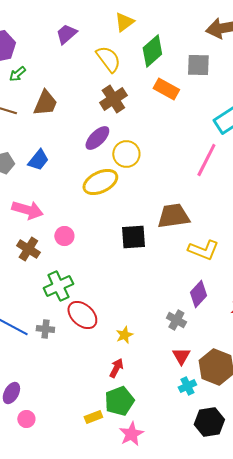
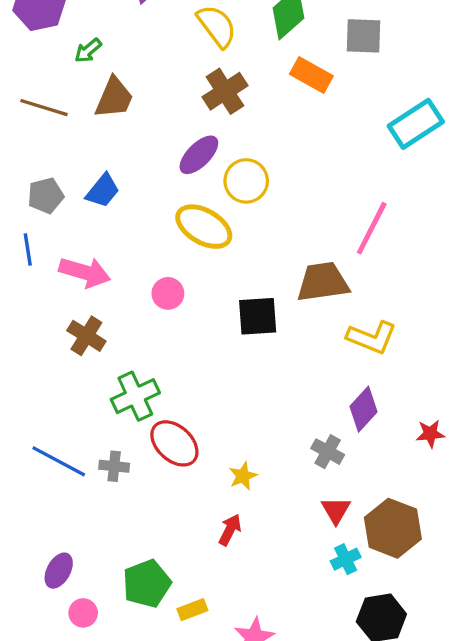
green arrow: (17, 74) -> (88, 51), moved
pink line: (206, 160) -> (372, 228), moved
yellow ellipse: (100, 182) -> (204, 227), turned 56
pink circle: (64, 236) -> (168, 293), moved
green pentagon: (119, 401) -> (147, 584), moved

